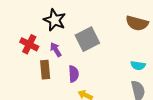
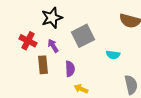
black star: (55, 20) -> (52, 18), turned 30
cyan semicircle: (138, 65) -> (113, 55), moved

